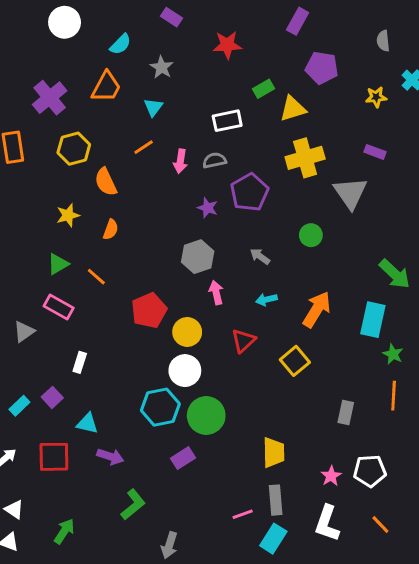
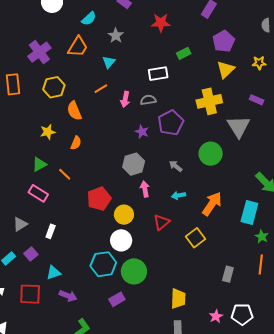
purple pentagon: (322, 68) -> (224, 41), turned 30
yellow triangle: (293, 109) -> (226, 69), moved, turned -30
green circle: (311, 235) -> (211, 154), size x1.5
gray triangle: (24, 332) -> (20, 224), moved
cyan triangle: (87, 423) -> (54, 273), turned -35

